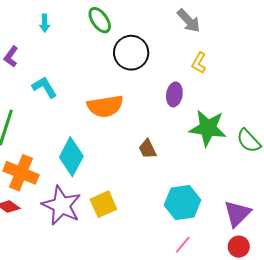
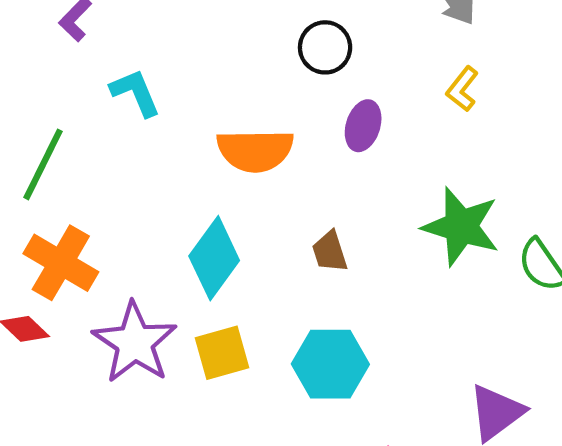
black circle: (131, 53) -> (325, 47), size x0.7
purple ellipse: (174, 94) -> (363, 126), moved
cyan diamond: (71, 157) -> (214, 258), moved
cyan hexagon: (183, 203) -> (330, 364), moved

